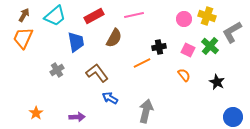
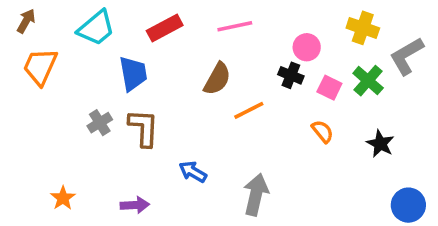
brown arrow: (24, 15) -> (26, 21), moved
pink circle: (184, 19) -> (307, 47), moved
brown semicircle: (114, 38) -> (217, 79), moved
black cross: (159, 47) -> (291, 75), moved, turned 32
brown L-shape: (97, 73) -> (144, 128), moved, turned 40

